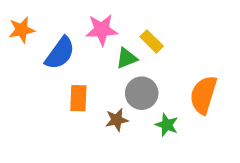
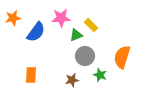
orange rectangle: (78, 98) -> (31, 75), moved
brown star: (117, 120) -> (72, 80), moved

